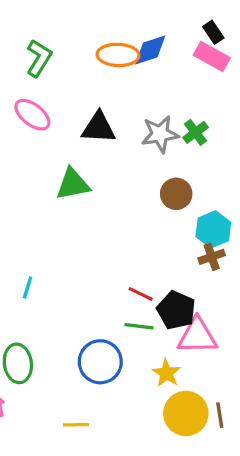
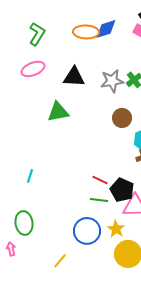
pink ellipse: (32, 115) -> (33, 69), turned -60
blue circle: (100, 362) -> (87, 231), moved
yellow line: (76, 425) -> (60, 261), turned -49

